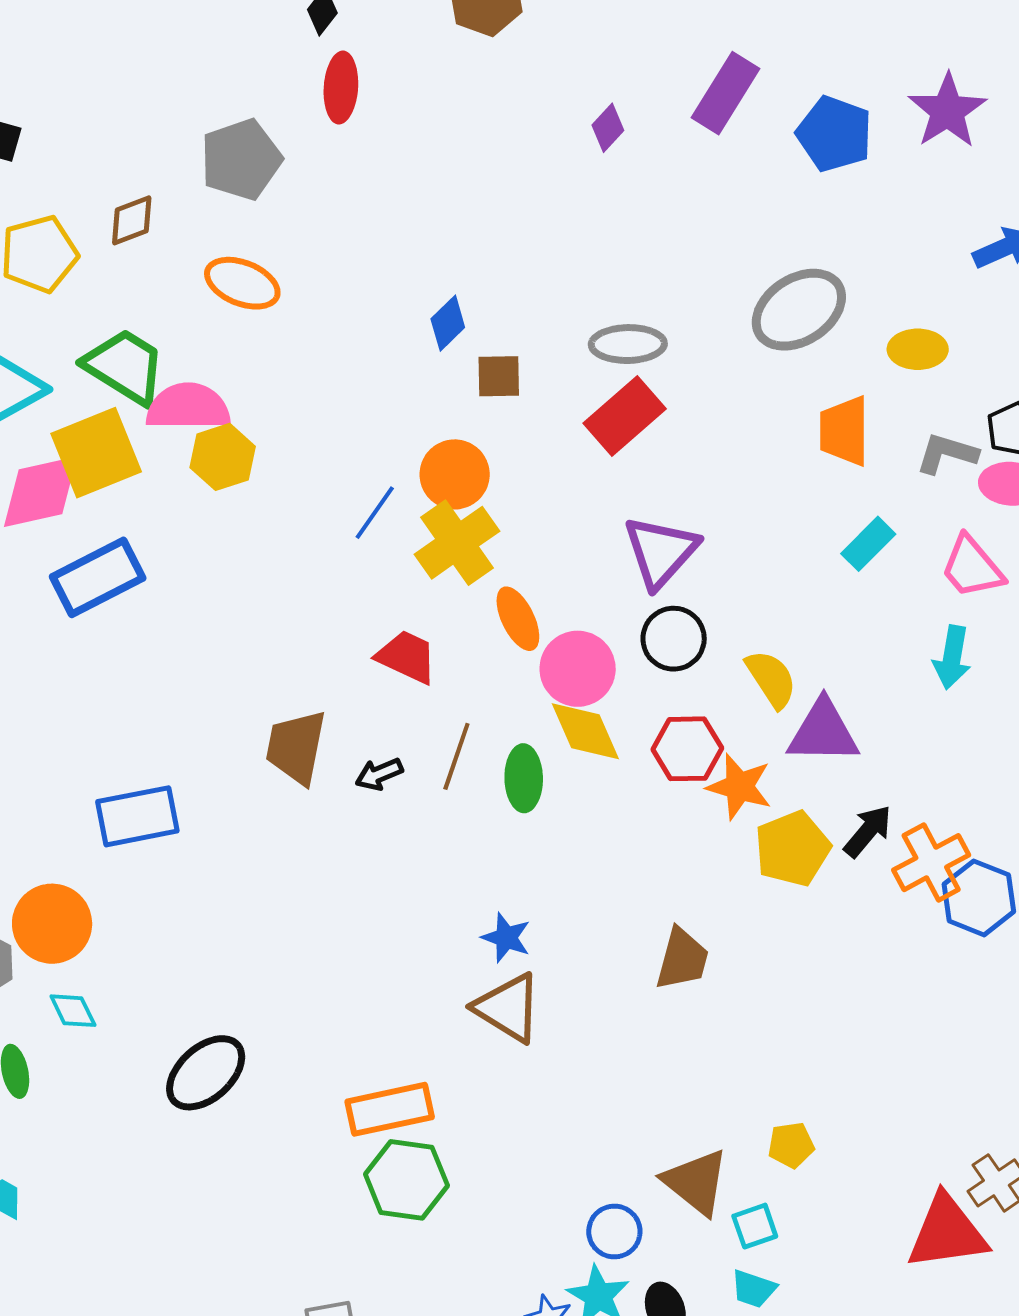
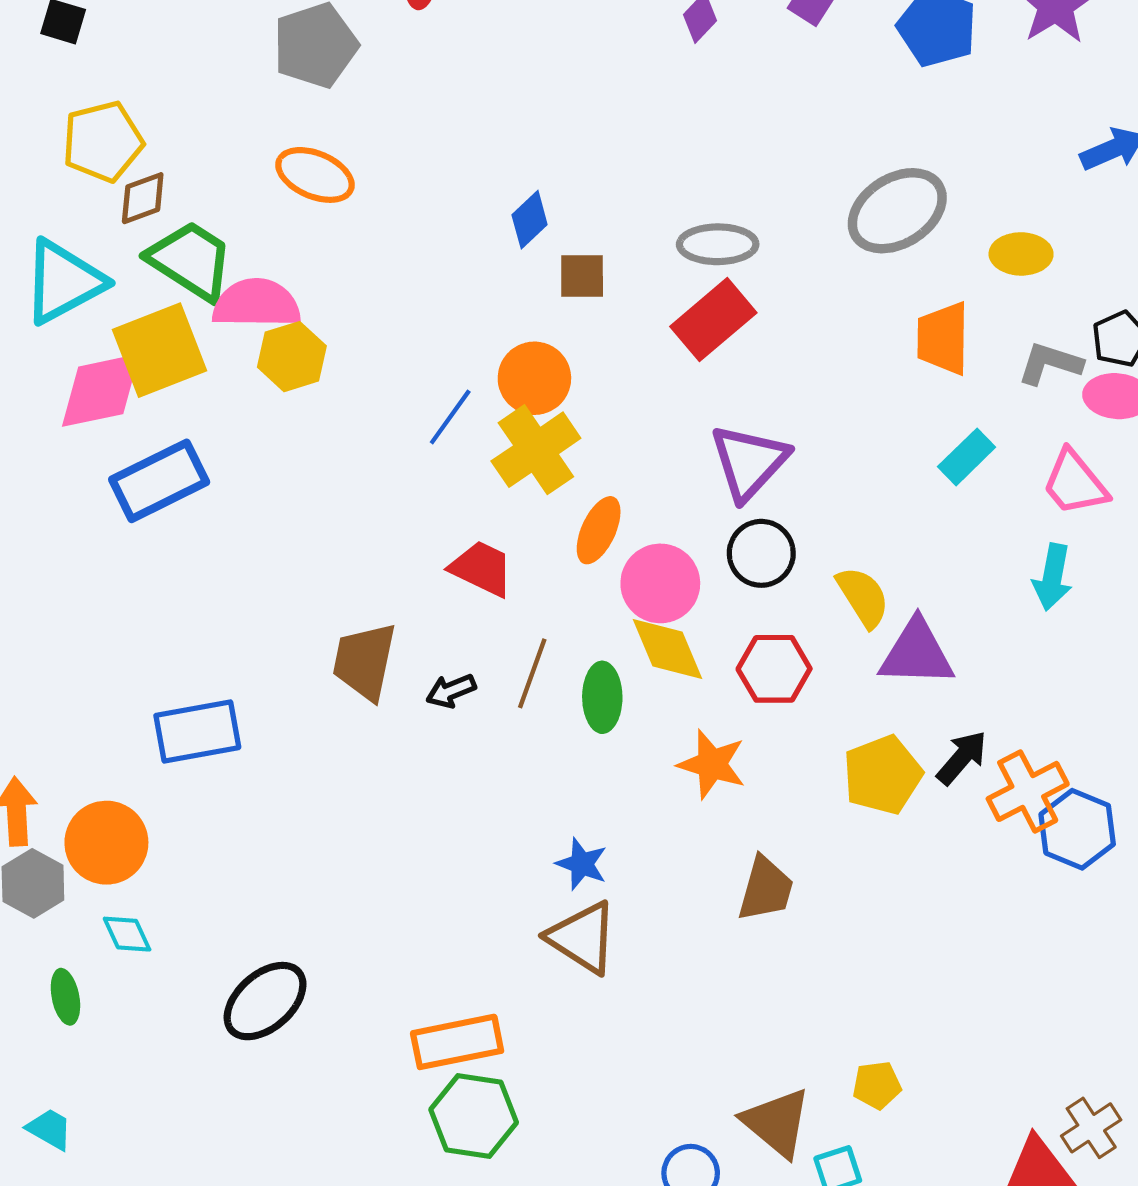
brown diamond: (132, 220) -> (143, 198), moved
orange ellipse: (518, 619) -> (599, 530), turned 50
orange star: (739, 787) -> (712, 764), moved

